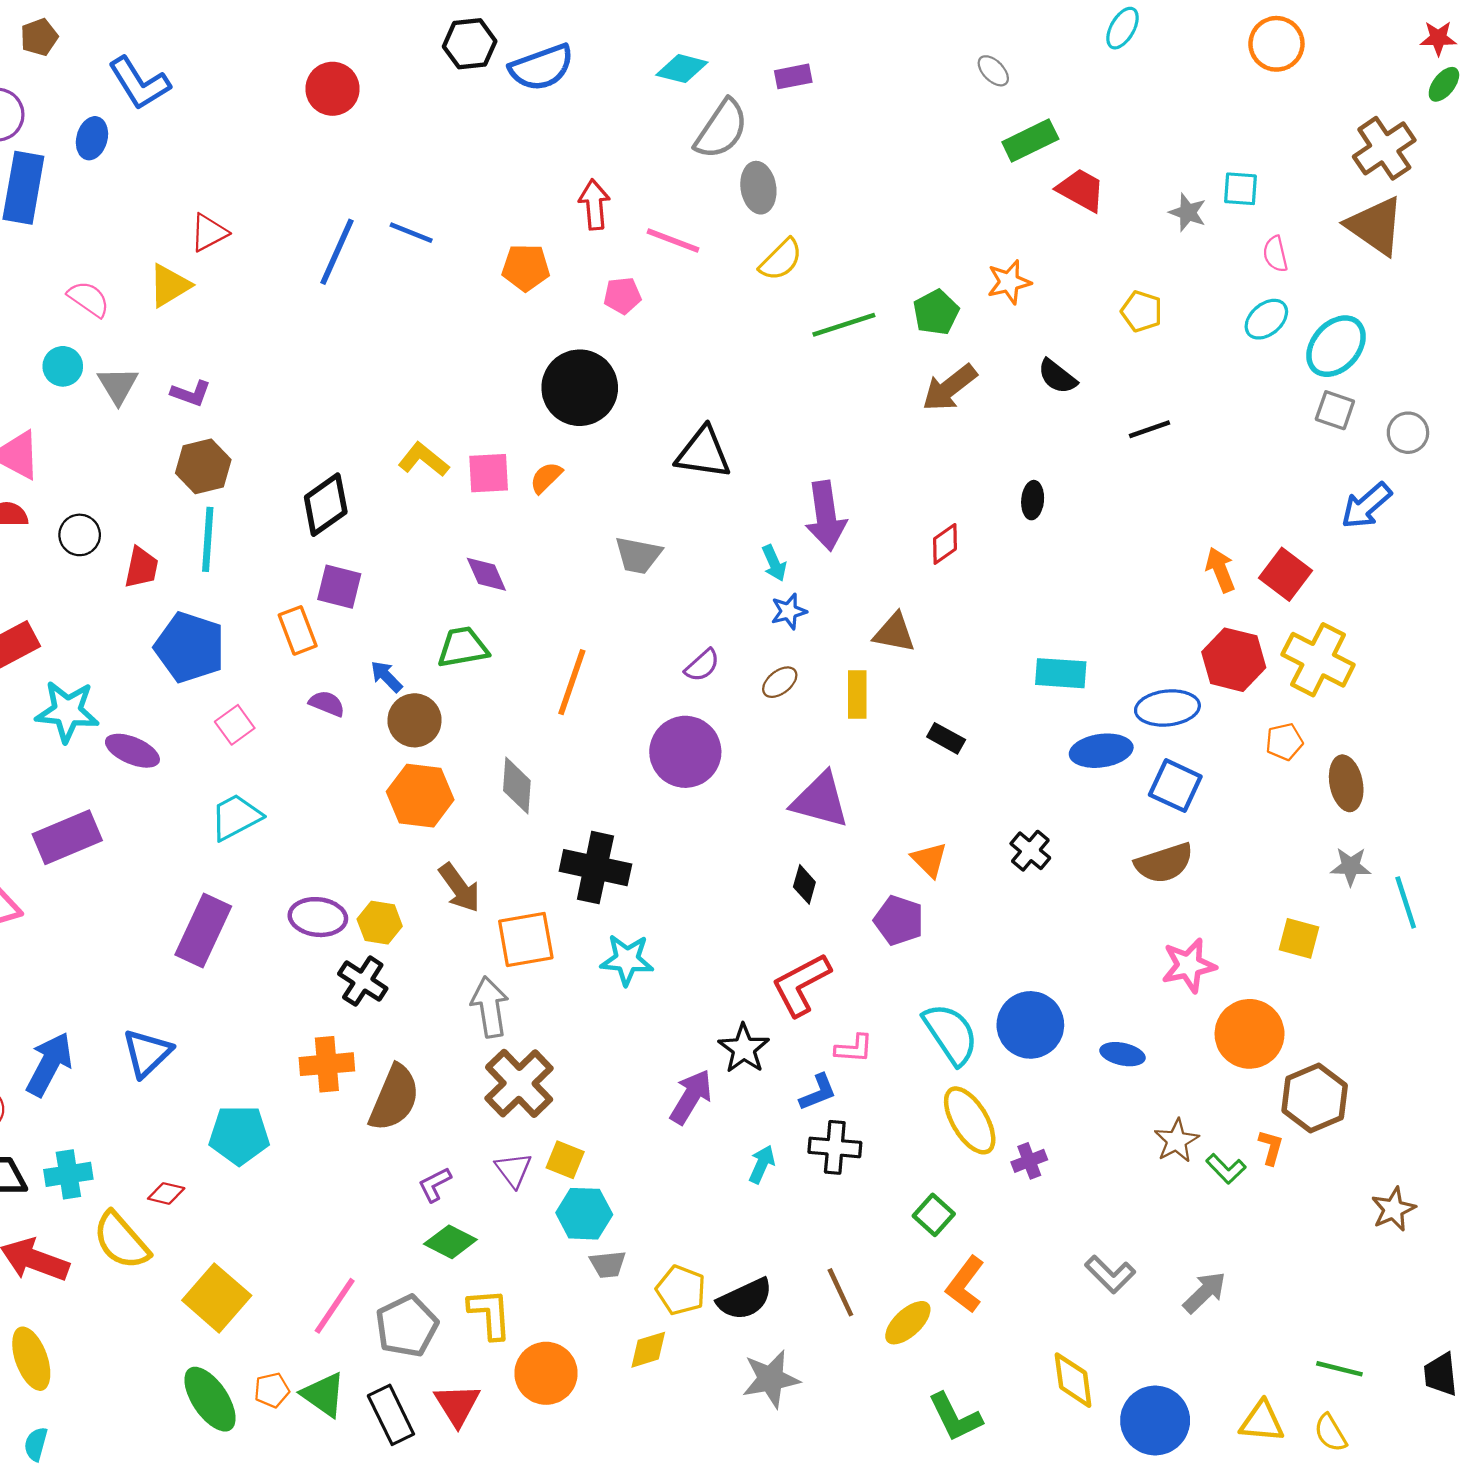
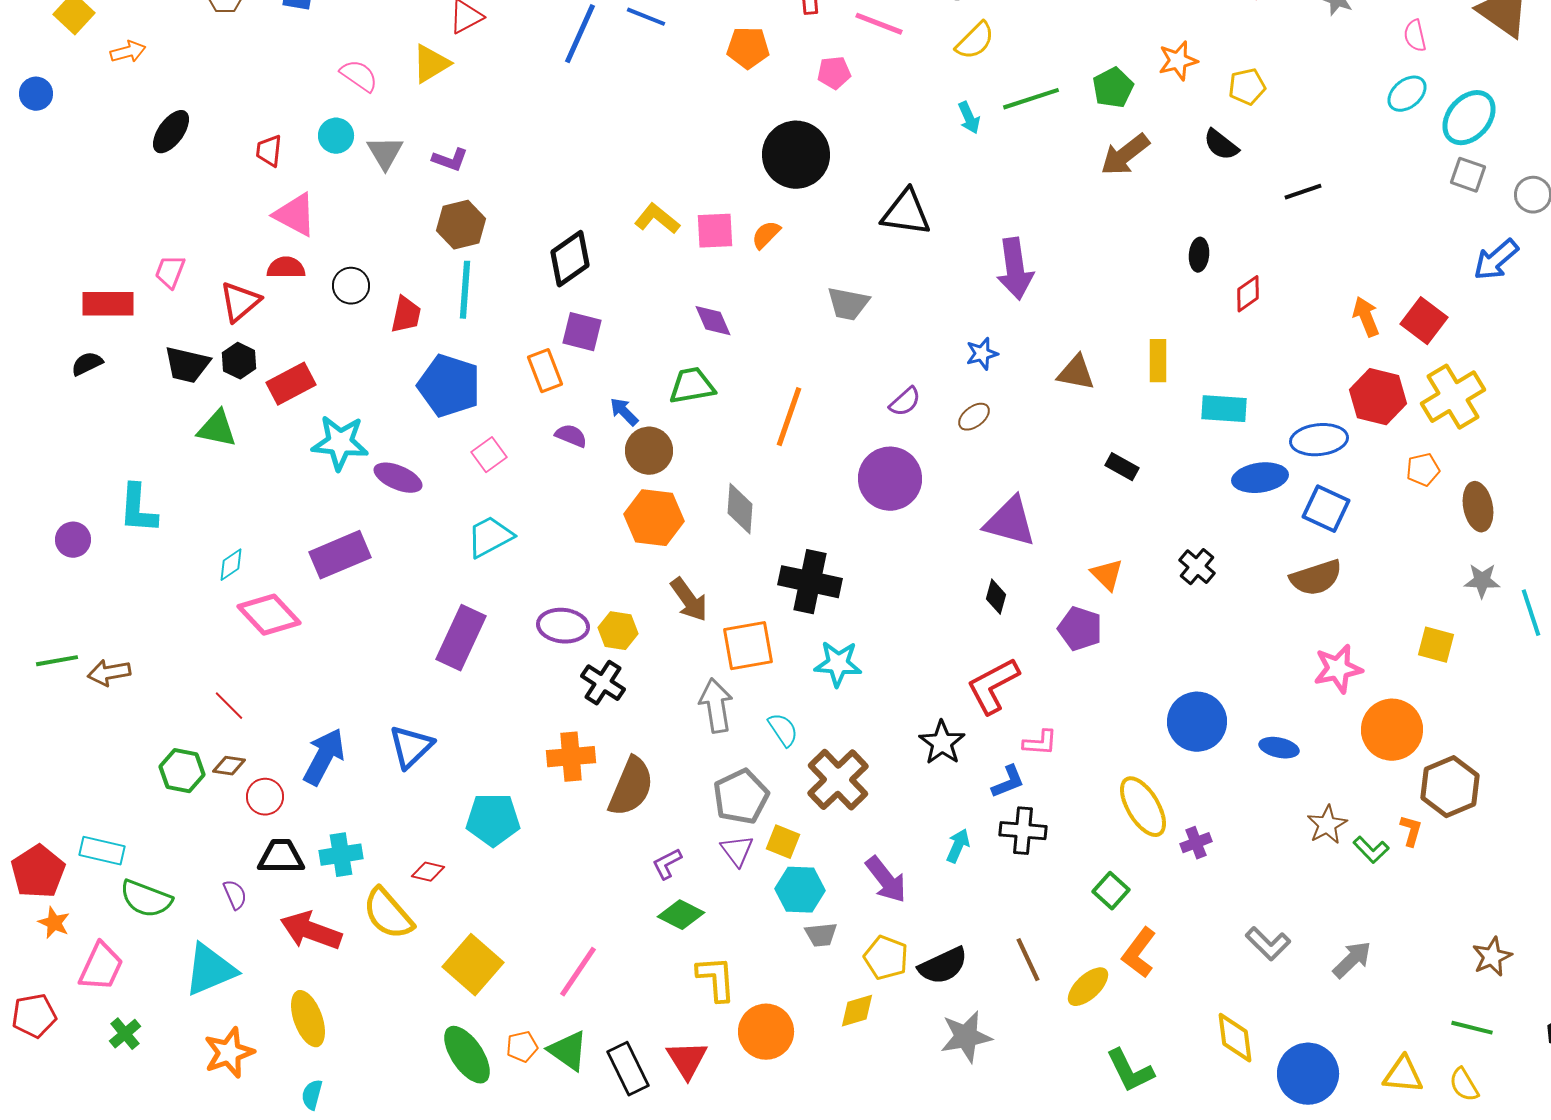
yellow pentagon: (1142, 311) -> (1247, 87), moved, turned -30
red diamond: (945, 544) -> (1248, 294), moved
cyan arrow: (774, 563) -> (969, 118), moved
yellow cross: (1318, 660) -> (1453, 397), turned 32
yellow rectangle: (857, 695) -> (1158, 361), moved
cyan semicircle: (951, 1034) -> (783, 730), moved, size x0.6
brown cross: (519, 1083) -> (838, 780), moved
purple arrow: (691, 1097) -> (886, 880), moved, turned 111
brown star: (1393, 1209) -> (1492, 957), moved
gray pentagon: (407, 1326) -> (741, 797), moved

